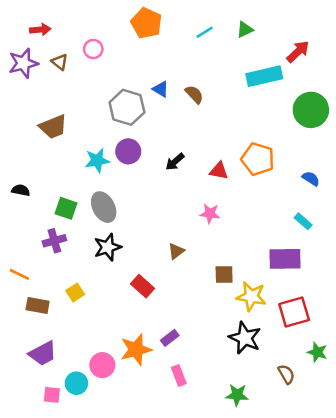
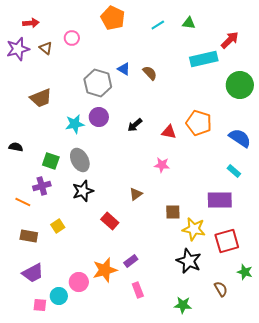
green triangle: (245, 30) -> (189, 23), turned 32
blue semicircle: (311, 179) -> (240, 138), size x1.6
orange line: (19, 274) -> (23, 202), moved

